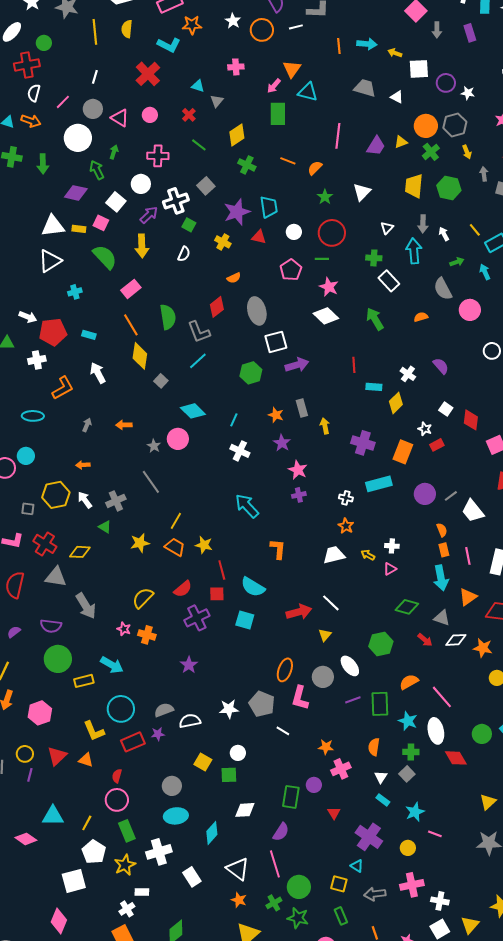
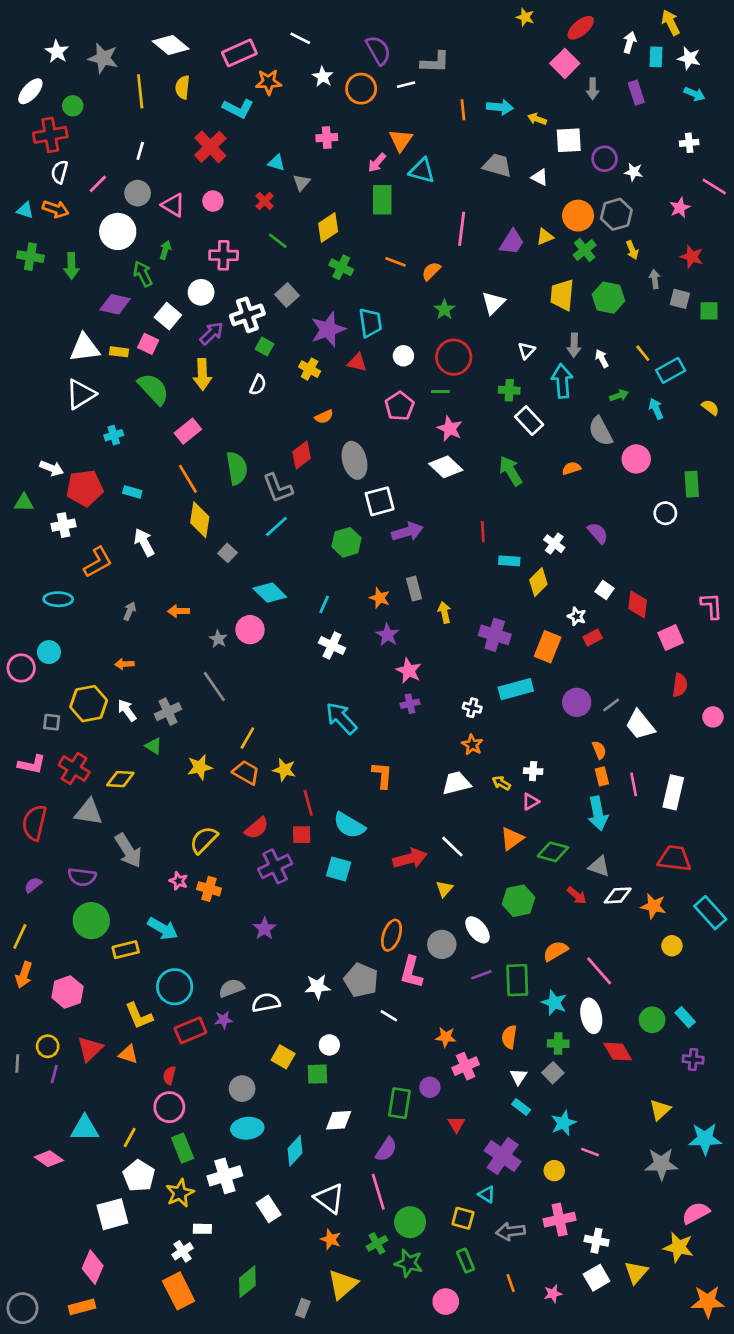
orange triangle: (468, 597) -> (512, 839), moved

